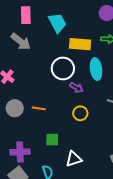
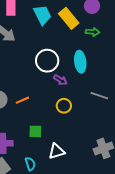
yellow rectangle: (80, 44) -> (69, 18), moved, turned 45
orange line: (39, 108) -> (22, 100), turned -32

